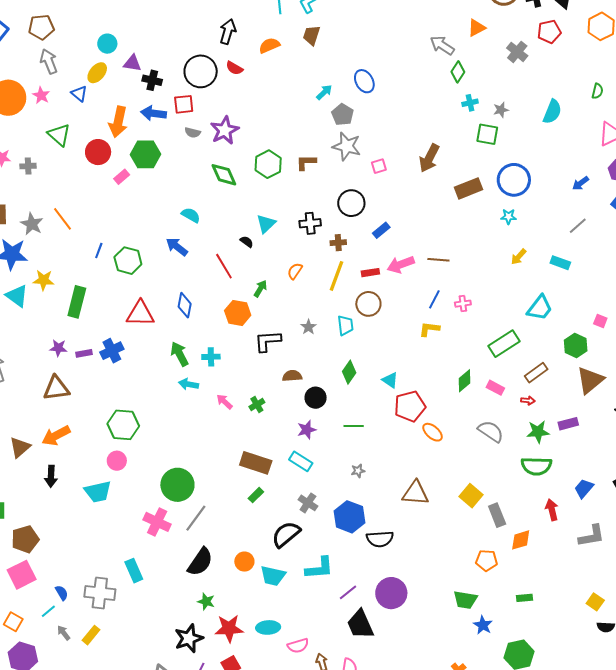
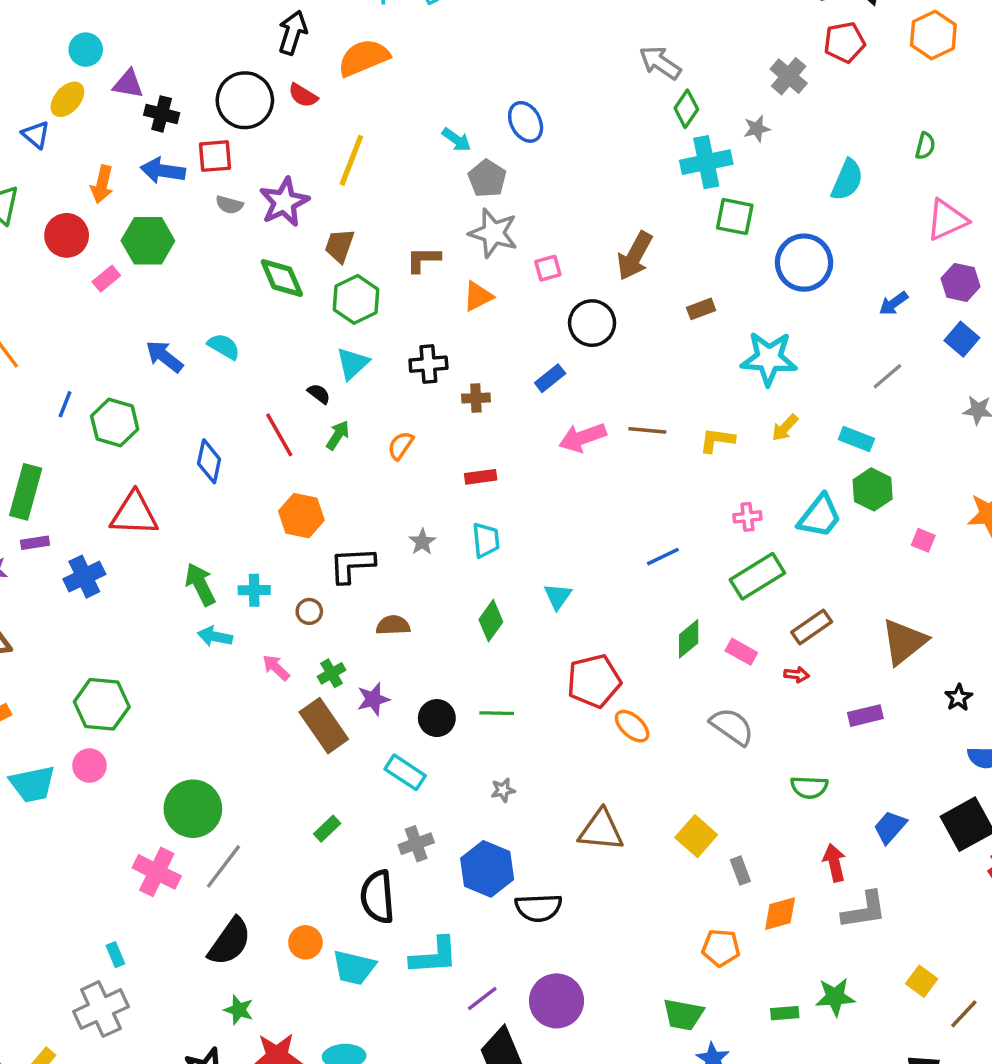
orange triangle: (477, 28) -> (478, 296), moved
brown trapezoid: (311, 35) -> (339, 246), moved
orange semicircle: (269, 45) -> (364, 58), size x1.4
cyan arrow: (324, 92) -> (456, 140), turned 78
cyan cross: (470, 103) -> (706, 162), size x1.8
gray star: (501, 110) -> (757, 129), moved
orange arrow: (118, 122) -> (102, 184), size x0.7
green hexagon: (268, 164) -> (356, 299), moved
blue circle: (514, 180) -> (804, 263), moved
brown rectangle: (468, 188) -> (701, 309), size x0.6
black circle: (351, 203) -> (592, 323), moved
cyan star: (508, 217) -> (769, 358), size x2.0
blue arrow: (177, 247) -> (164, 356), moved
red rectangle: (370, 273) -> (481, 477), moved
yellow line: (337, 276) -> (351, 160), moved
green arrow: (260, 289) -> (338, 435), moved
blue line: (434, 299) -> (663, 557), moved, turned 36
brown circle: (368, 304) -> (309, 611), moved, size x0.6
pink cross: (463, 304) -> (747, 517), moved
blue diamond: (185, 305) -> (209, 461), moved
yellow L-shape: (429, 329) -> (717, 440), moved
green hexagon: (576, 346) -> (873, 489), moved
purple rectangle: (84, 353) -> (35, 543), moved
cyan triangle: (390, 380) -> (558, 596), moved, turned 30
black circle: (316, 398) -> (437, 718), moved
purple star: (307, 430) -> (373, 699), moved
green star: (538, 432) -> (835, 997), moved
brown rectangle: (256, 463) -> (324, 726), moved, turned 36
green semicircle: (536, 466) -> (809, 787), size x0.7
cyan trapezoid: (98, 492) -> (32, 784), moved
gray cross: (308, 503) -> (416, 844), turned 36
gray rectangle: (497, 515) -> (740, 870), size x0.7
black semicircle: (286, 534) -> (377, 897), turned -56
gray L-shape: (592, 536) -> (864, 910), moved
cyan rectangle: (134, 571) -> (115, 955), size x0.6
gray cross: (100, 593) -> (101, 1009), moved, turned -32
yellow square: (595, 602) -> (922, 981), moved

